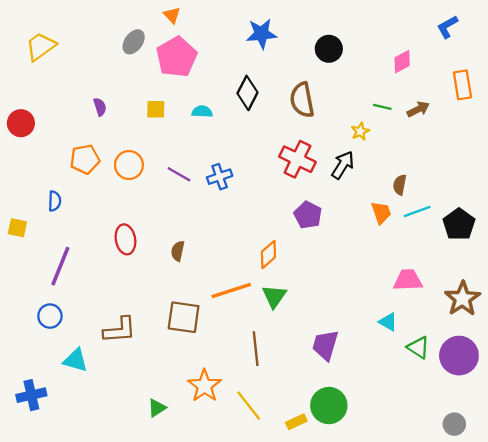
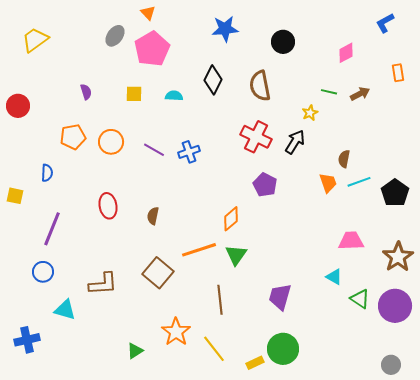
orange rectangle: (462, 85) -> (398, 73), size x0.7
brown square: (184, 317) -> (158, 273), turned 32

